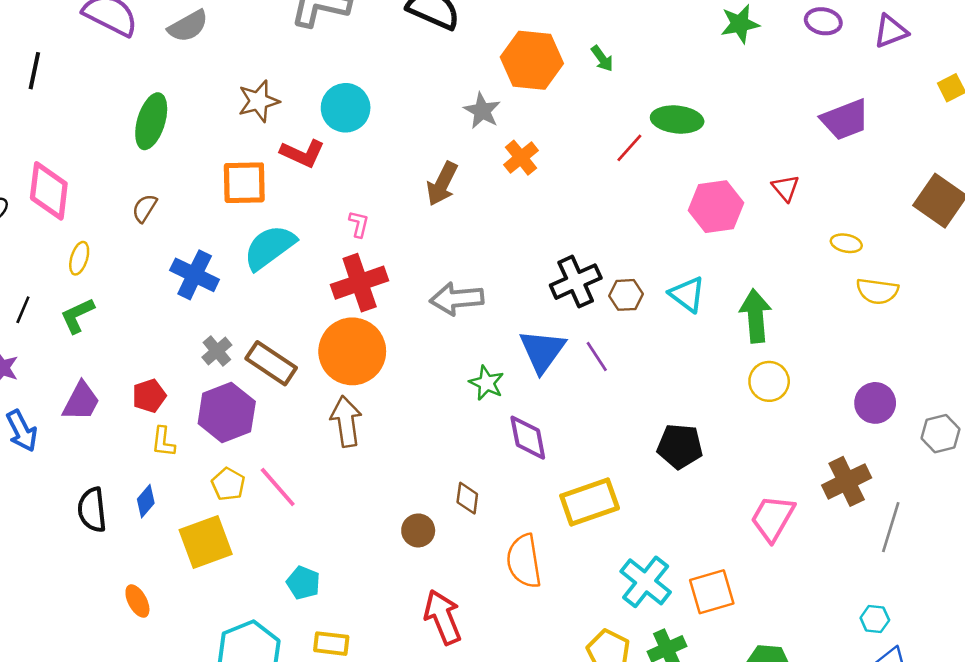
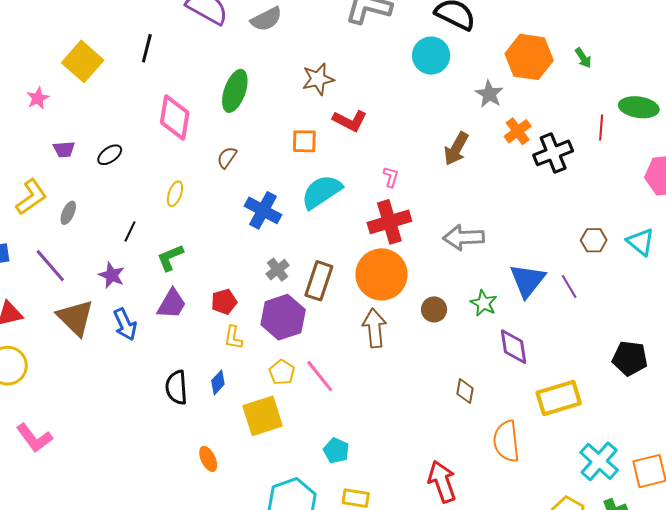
cyan circle: (346, 108) -> (431, 56), moved
red line: (629, 148) -> (601, 127), turned -40
orange square: (244, 183) -> (304, 141), size x0.7
pink diamond: (49, 191) -> (175, 117), moved
black cross: (576, 282) -> (553, 153), moved
green L-shape: (77, 315) -> (170, 258), moved
brown rectangle: (271, 363) -> (319, 281), turned 72
brown circle: (418, 530) -> (434, 309), moved

